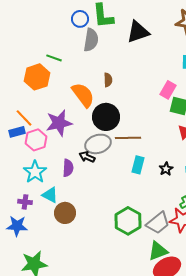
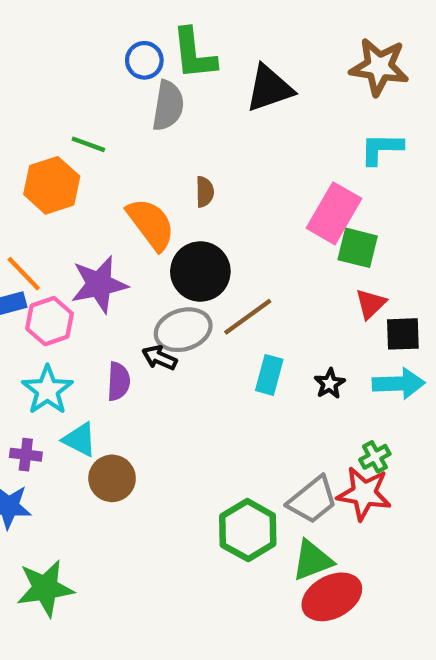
pink rectangle: (168, 90) -> (334, 213), size x1.5
brown line: (128, 138) -> (248, 317), turned -35
green hexagon: (128, 221) -> (248, 530), moved

